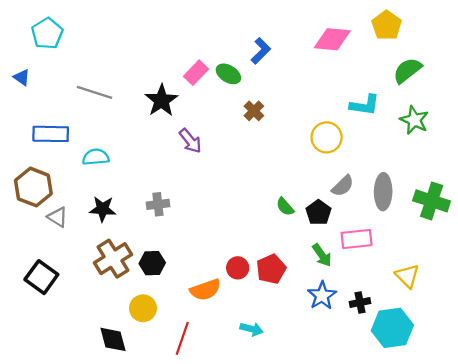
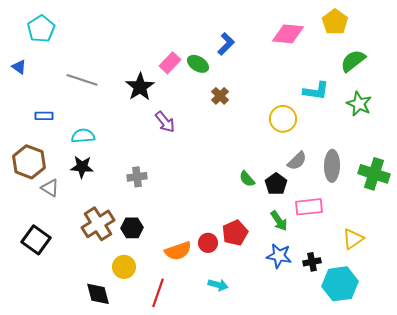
blue rectangle: (51, 134) -> (44, 116), size x0.6
black star: (103, 209) -> (82, 167), moved
red circle: (238, 268) -> (208, 243), moved
yellow triangle: (407, 276) -> (353, 239), turned 40
blue star: (322, 296) -> (279, 256), turned -30

